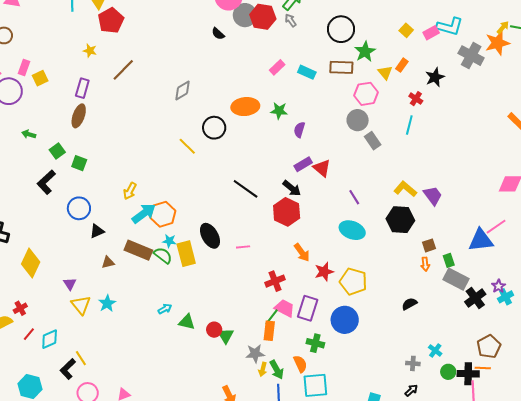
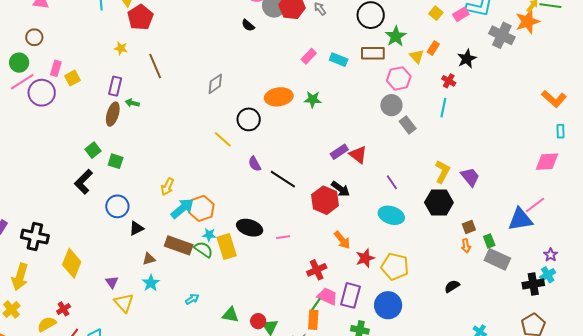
brown line: (123, 70) -> (155, 66), turned -65
purple semicircle: (299, 130) -> (255, 164), moved, turned -42
green arrow: (29, 134) -> (132, 103), moved
black arrow: (292, 188) -> (340, 189), moved
yellow L-shape: (405, 189) -> (442, 172), turned 80
black ellipse: (210, 236) -> (250, 228), turned -40
purple star: (499, 286) -> (551, 255), moved
black cross: (475, 298) -> (533, 284), moved, turned 30
cyan star: (107, 303) -> (151, 283), moved
cyan arrow: (165, 309) -> (192, 299), moved

